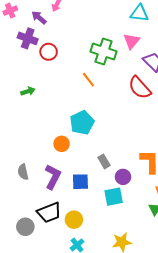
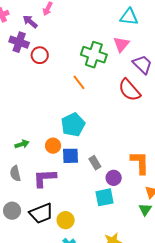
green arrow: (28, 91) -> (22, 144), moved
purple L-shape: (53, 177) -> (45, 178), turned -120
blue square: (80, 182) -> (71, 156), moved
gray circle: (25, 227) -> (12, 211), moved

